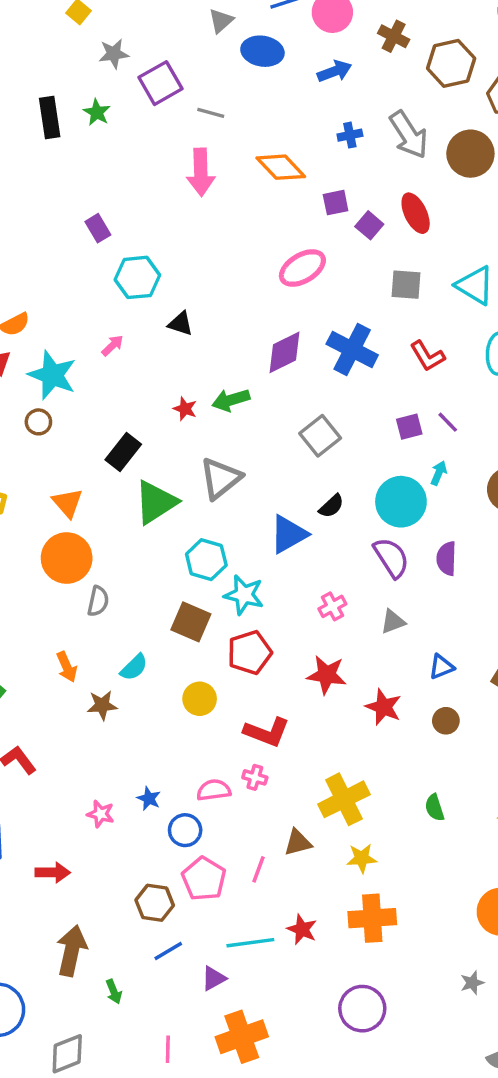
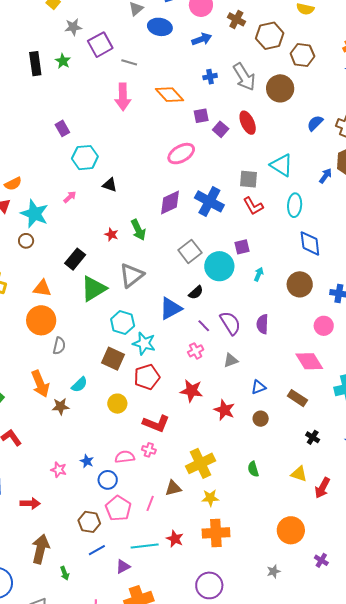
gray square: (406, 285) -> (248, 179), moved
green arrow: (231, 400) -> (138, 230), turned -100
purple line: (448, 422) -> (204, 326), moved
cyan circle: (401, 502) -> (219, 266), moved
orange triangle: (68, 503) -> (42, 288), turned -42
orange arrow: (67, 667) -> (40, 384), size x1.5

